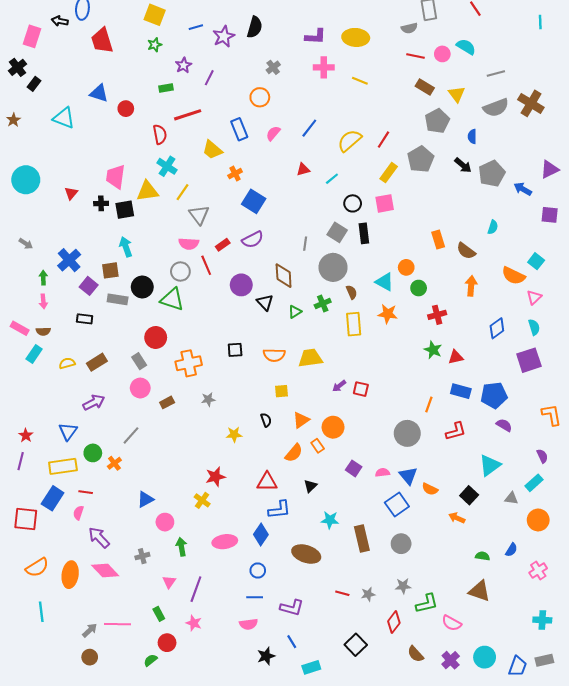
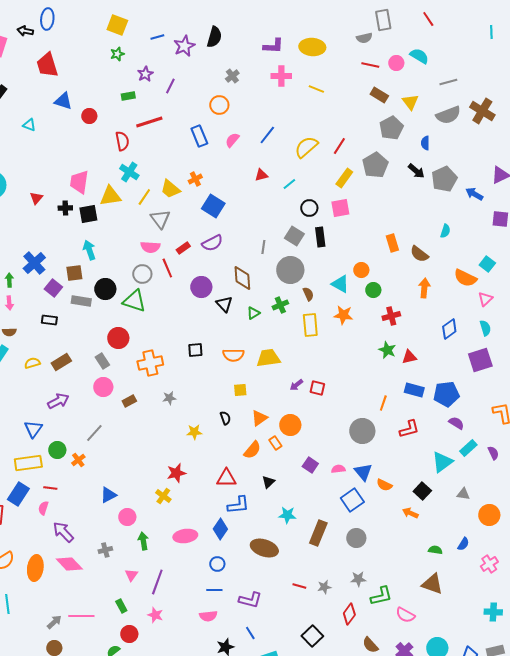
red trapezoid: (102, 41) -> (47, 65), moved
cyan triangle: (64, 118) -> (29, 125), size x0.6
yellow trapezoid: (212, 150) -> (170, 189), moved
cyan rectangle: (534, 483) -> (468, 448), moved
brown rectangle: (362, 539) -> (318, 533), turned 35

